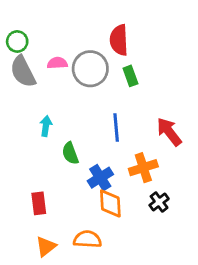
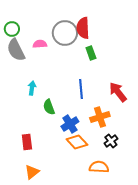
gray circle: (90, 69) -> (65, 33), moved
orange diamond: (110, 203) -> (77, 142), turned -40
orange semicircle: (87, 239) -> (99, 167), moved

